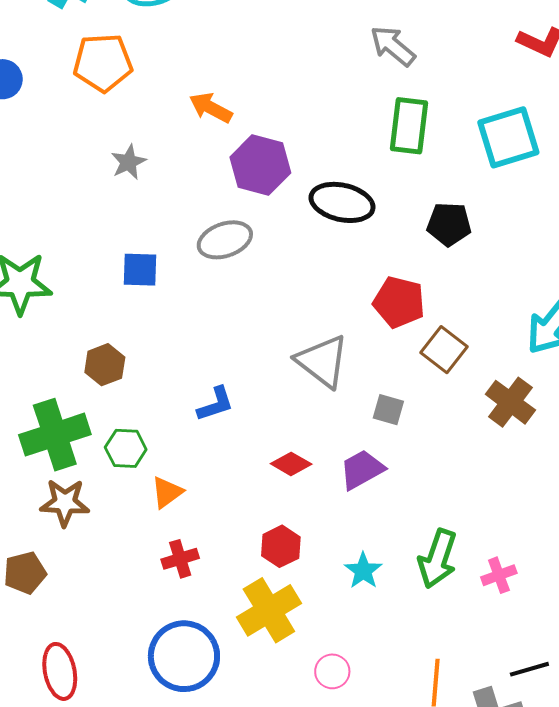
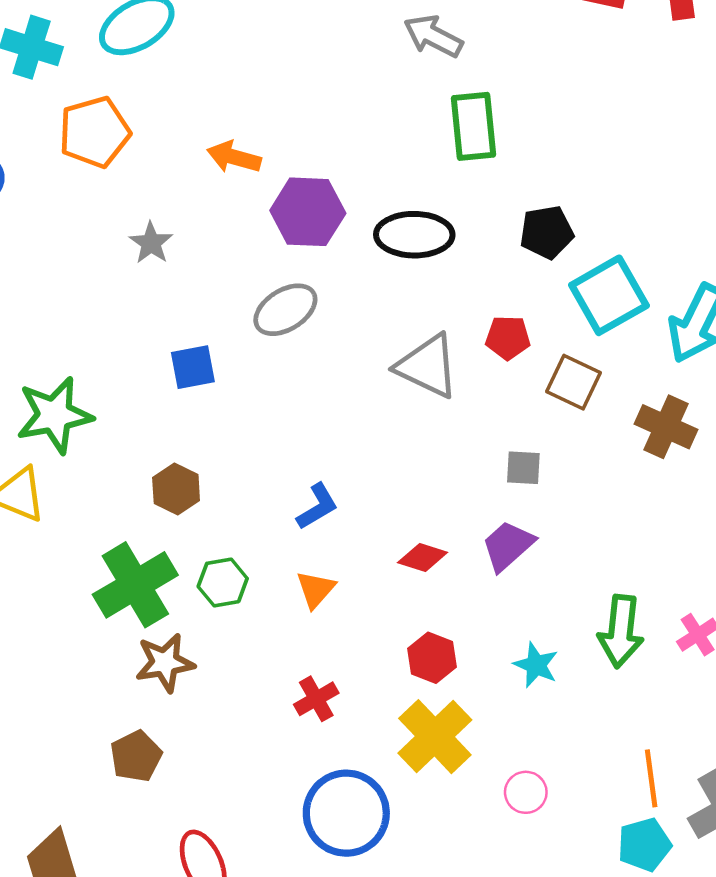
cyan square: (508, 137) -> (609, 295), moved
red pentagon: (399, 302) -> (508, 338), size x0.7
gray triangle: (322, 361) -> (427, 366), moved
orange triangle: (167, 492) -> (316, 589), moved

